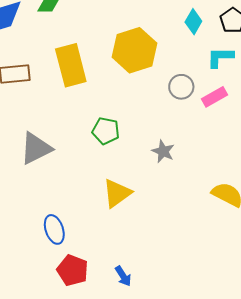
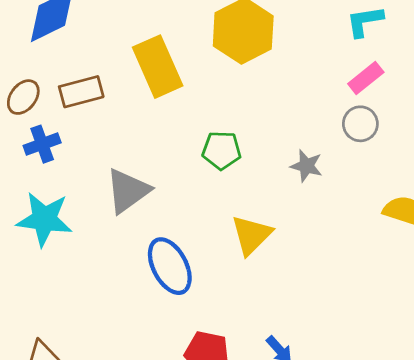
gray circle: (181, 87) -> (360, 124), moved
blue ellipse: (54, 229) -> (170, 266), moved, size x1.4

